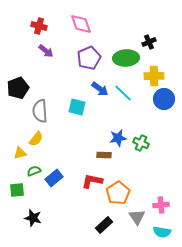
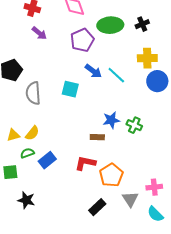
green ellipse: (126, 58) -> (110, 25), moved
yellow semicircle: (36, 139) -> (32, 133), moved
cyan semicircle: (162, 232) -> (155, 214), turned 36

